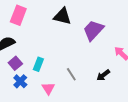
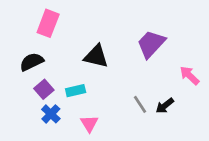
black triangle: (62, 16) -> (96, 56), moved
cyan rectangle: (38, 64) -> (76, 91), turned 56
gray line: (71, 74) -> (140, 104), moved

